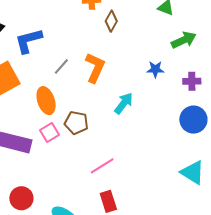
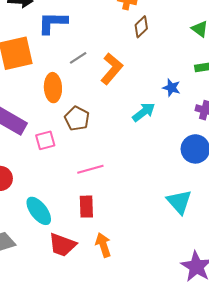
cyan arrow: (124, 103) -> (144, 112), moved
pink square: (50, 132) -> (45, 140), moved

